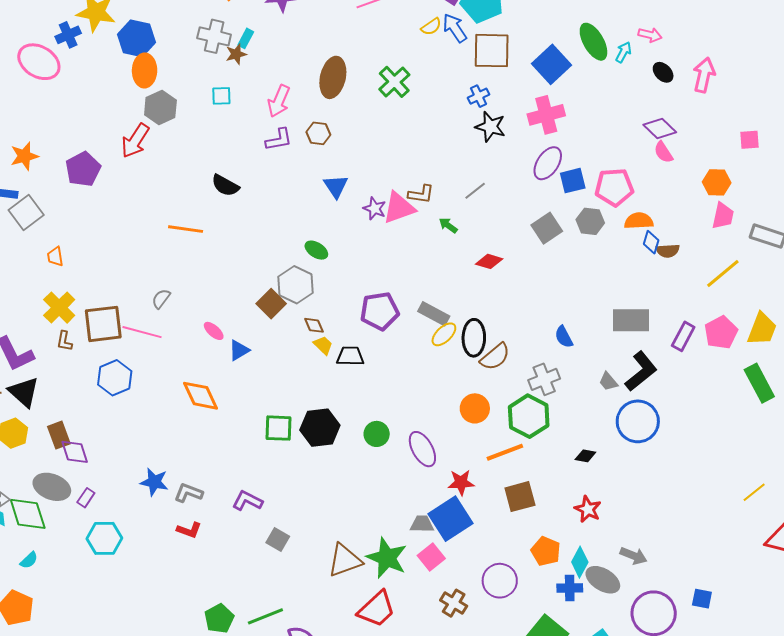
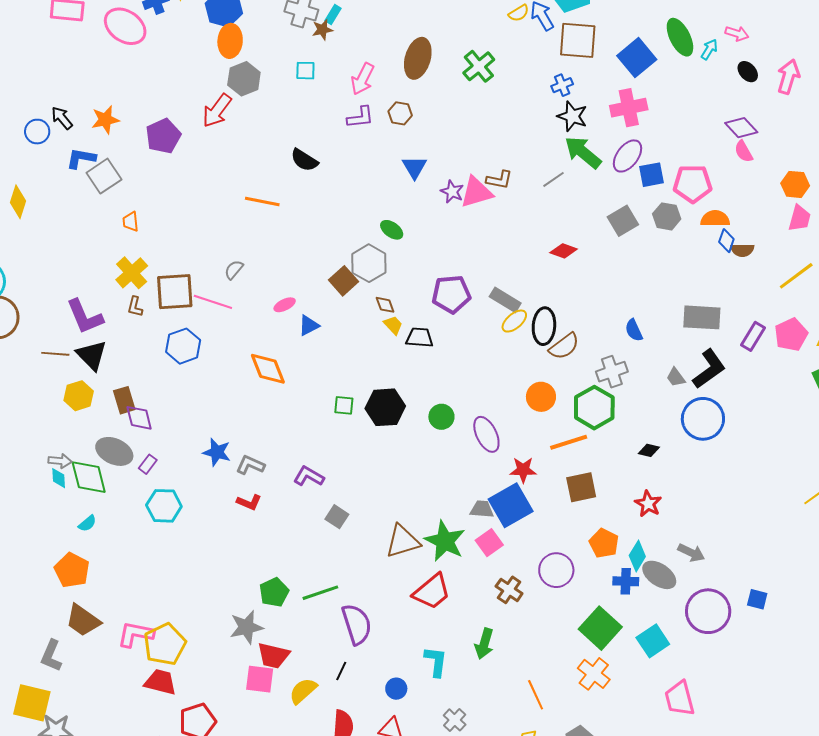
green arrow: (448, 225) -> (583, 152), moved, size x2.0
pink ellipse: (214, 331) -> (285, 305), turned -70
green square: (278, 428) -> (344, 405), size x0.7

